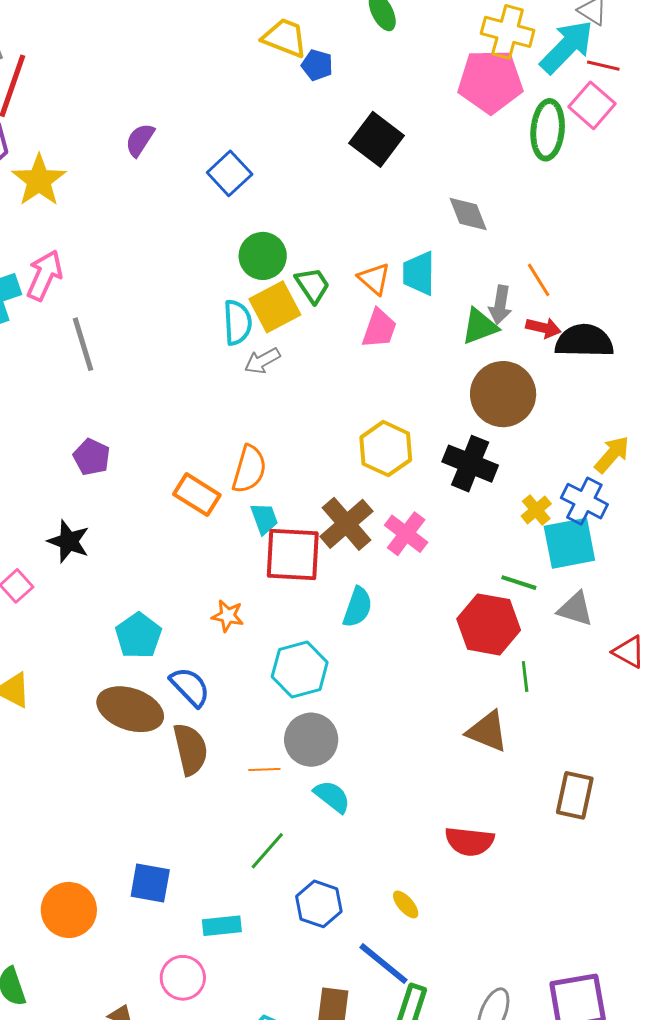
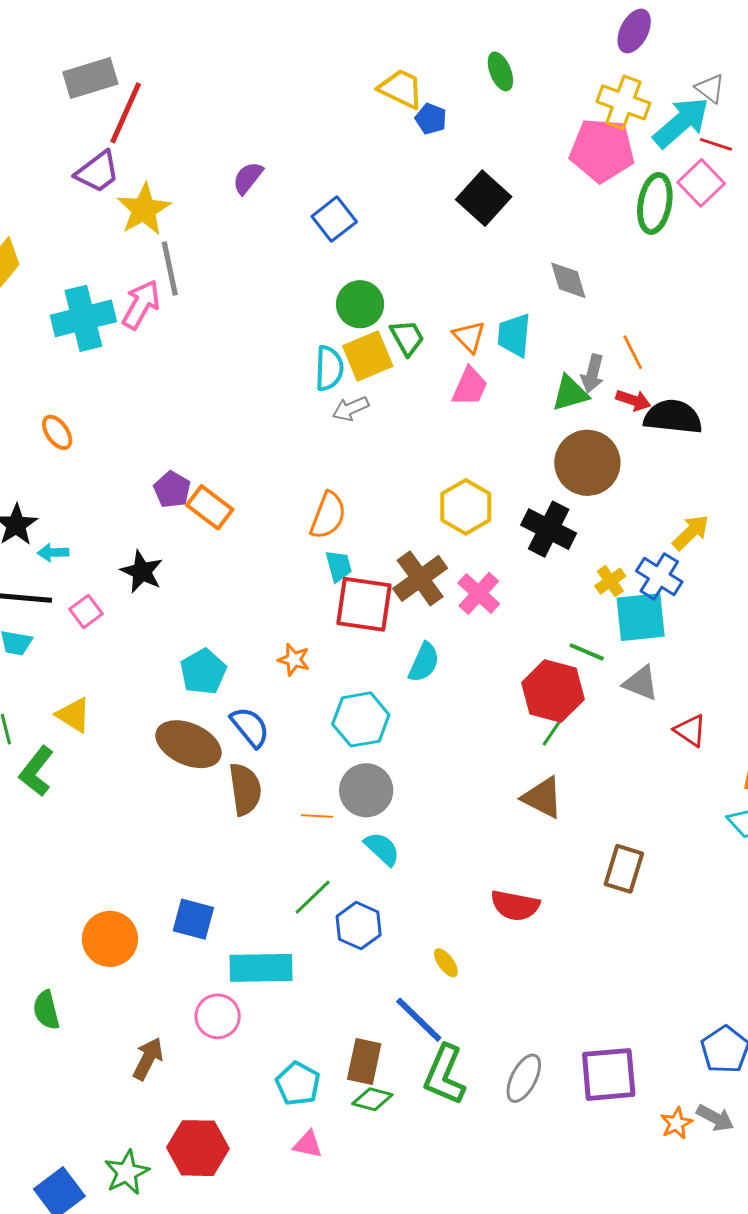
gray line: (83, 344) -> (170, 269), moved
orange rectangle: (197, 495) -> (210, 507), moved
green line: (525, 676) -> (552, 732), moved, turned 36
blue hexagon: (319, 904) -> (359, 926), moved
cyan rectangle: (222, 926) -> (261, 968), size x1.6

